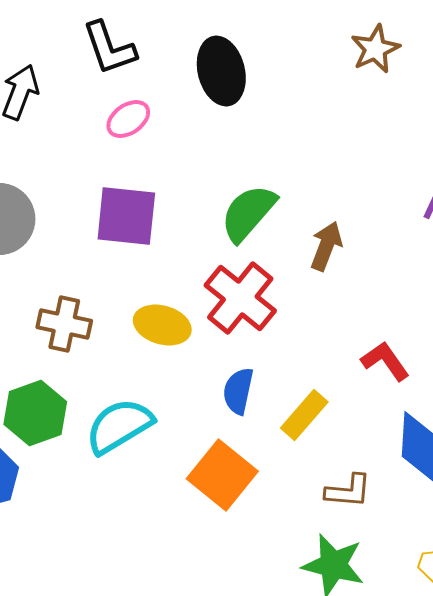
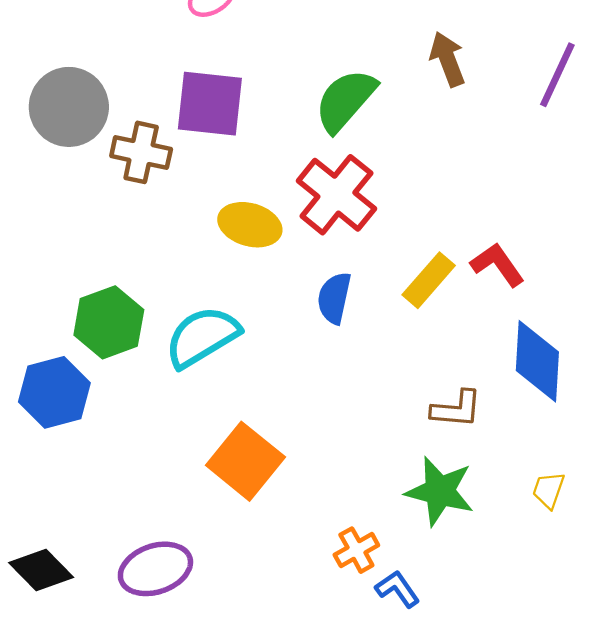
brown arrow: (326, 246) -> (447, 59), moved, turned -42
brown cross: (64, 324) -> (141, 152), moved
yellow rectangle: (304, 415) -> (429, 280), moved
orange square: (222, 475) -> (245, 461), moved

